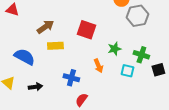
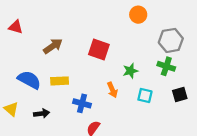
gray hexagon: (137, 16) -> (171, 40), moved
yellow rectangle: (55, 46) -> (60, 81), moved
green cross: (141, 55) -> (166, 66), moved

